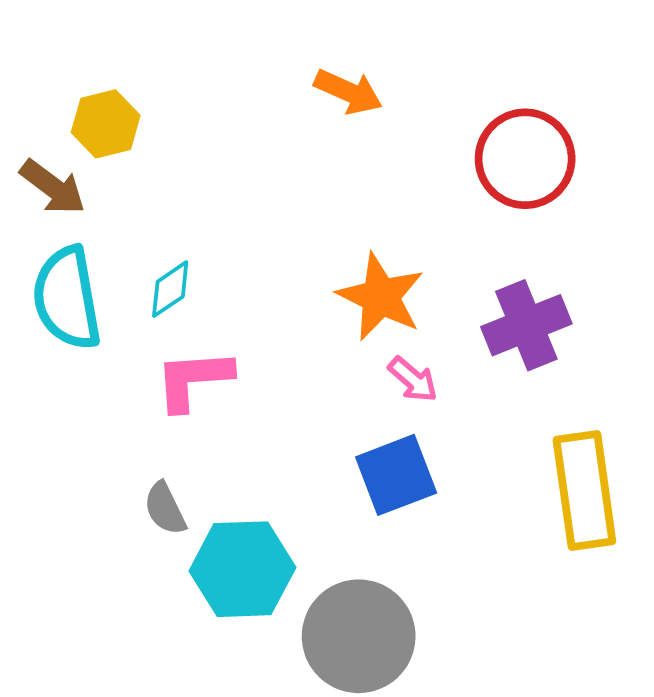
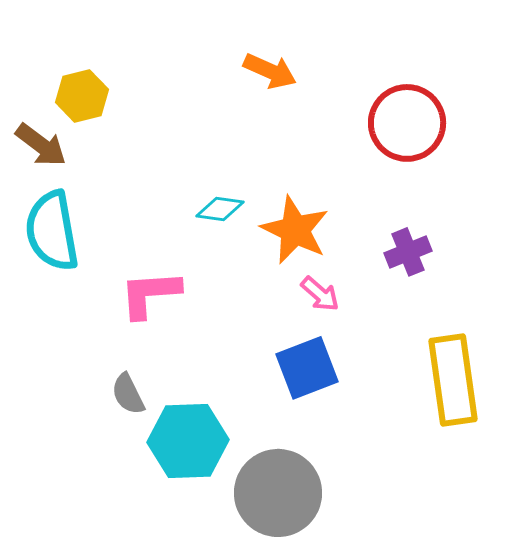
cyan diamond: (170, 289) -> (220, 209), moved, turned 42
purple cross: (526, 325) -> (408, 252), size x0.7

